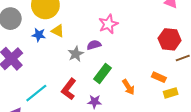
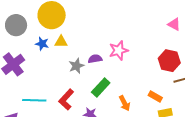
pink star: (108, 24) -> (119, 50), moved
yellow triangle: (58, 31) -> (61, 42), turned -32
cyan line: (36, 93) -> (34, 100), turned 35

